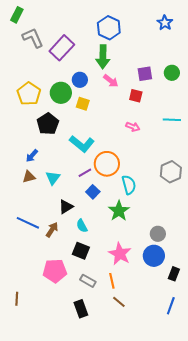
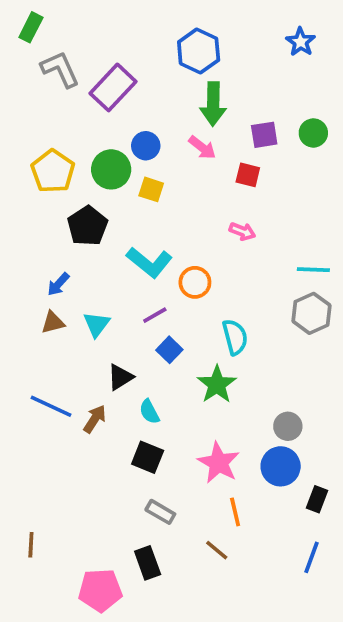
green arrow: (103, 57) -> (213, 104), moved
cyan line: (172, 120) -> (313, 270), moved
orange circle: (107, 164) -> (195, 282), moved, size x0.7
pink pentagon: (55, 271) -> (100, 590), moved
orange line: (112, 281) -> (235, 512), moved

